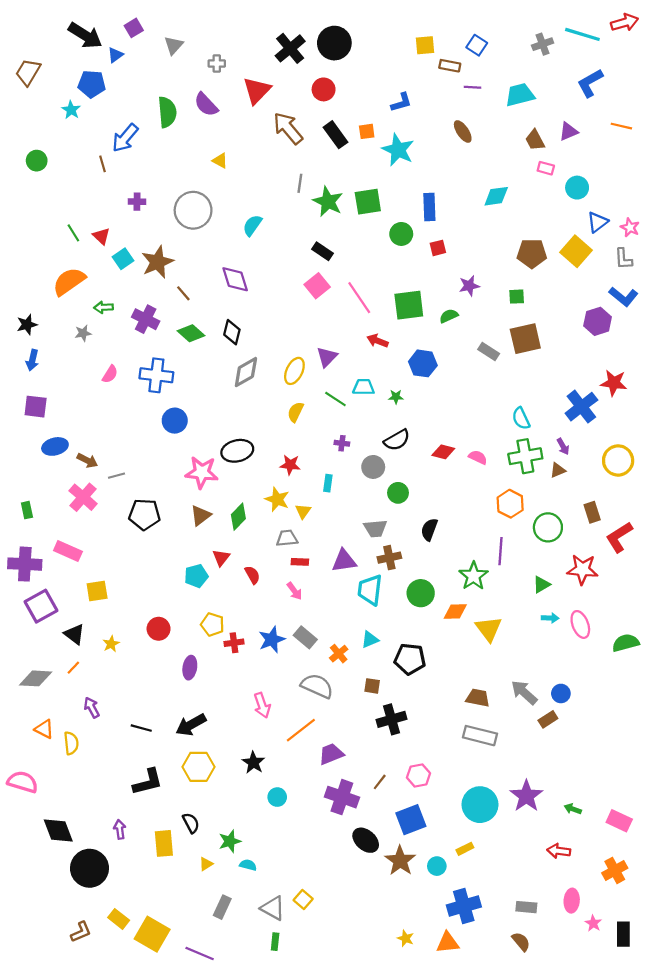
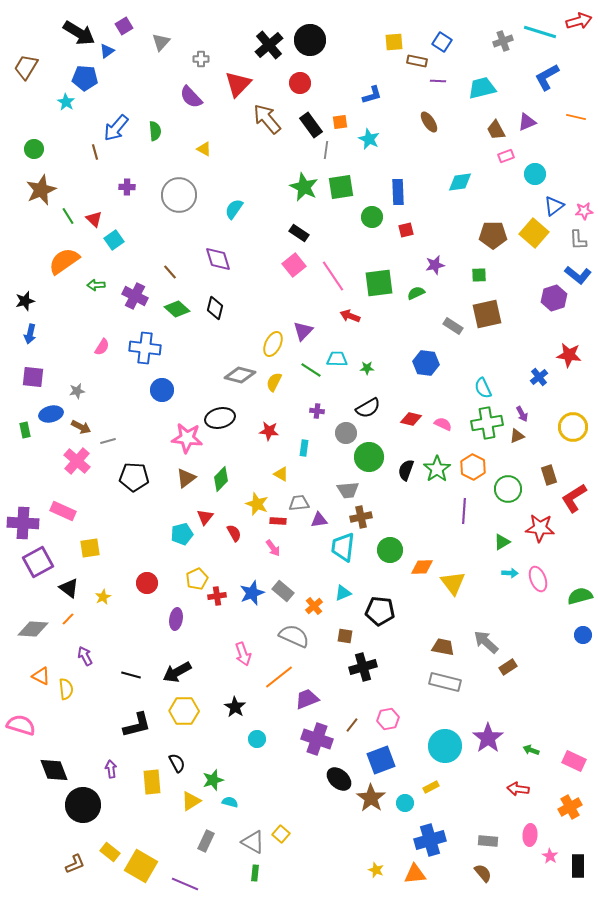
green semicircle: (167, 112) -> (155, 131), moved, size x0.7
cyan star: (398, 150) -> (369, 139), size x0.7
pink rectangle: (546, 168) -> (506, 156), turned -35
gray line: (300, 183) -> (326, 150), moved
pink star: (630, 227) -> (584, 211), turned -30
brown star: (157, 262) -> (41, 190), moved
gray star: (83, 333) -> (77, 391), moved
blue hexagon: (423, 363) -> (426, 363), moved
gray diamond: (246, 372) -> (240, 375), moved, turned 44
blue cross: (581, 407) -> (539, 377), size x0.6
green circle: (398, 493) -> (369, 457), size x1.5
yellow star: (277, 499) -> (257, 504), moved
green rectangle: (27, 510) -> (25, 430), moved
yellow triangle: (303, 511) -> (281, 474), turned -35
black semicircle: (429, 530) -> (406, 470), moved
gray trapezoid: (287, 538) -> (299, 503), moved
purple triangle: (344, 561) -> (319, 520), size x0.7
green star: (474, 576) -> (437, 469), moved
yellow pentagon: (212, 624) -> (197, 579), turned 30
blue circle: (561, 693) -> (583, 635), moved
yellow triangle: (206, 864) -> (191, 801), size x1.5

